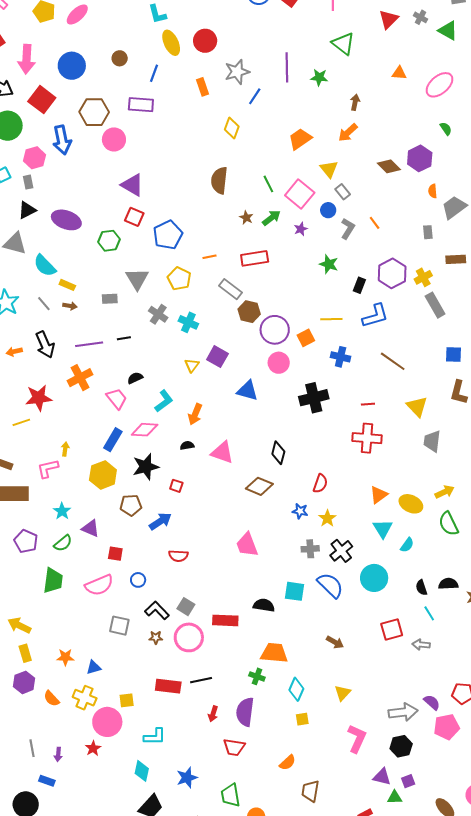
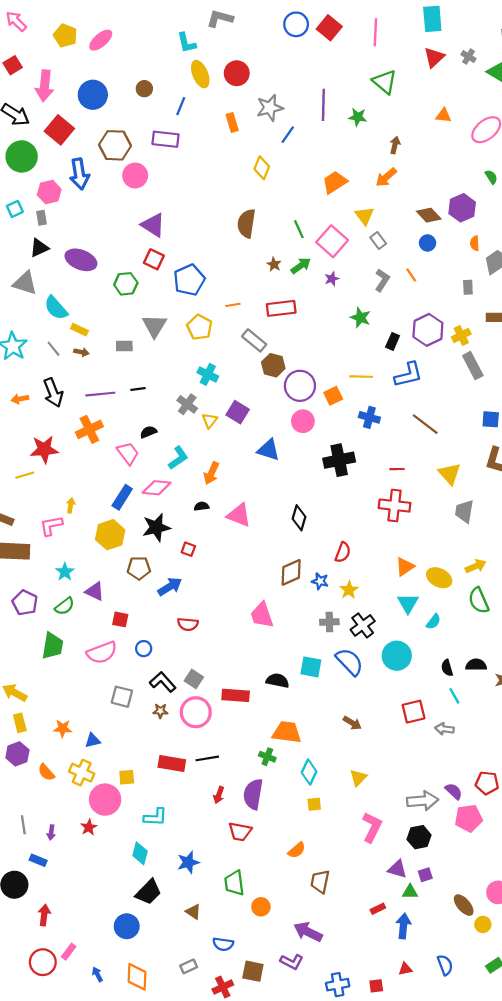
blue circle: (328, 210) -> (428, 243), moved
gray cross: (158, 314) -> (187, 404), moved
brown diamond: (259, 486) -> (291, 572), moved, turned -48

